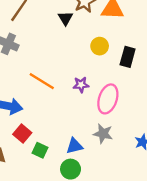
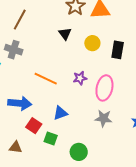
black triangle: (65, 18) -> (65, 34), moved
blue triangle: (75, 146) -> (60, 113), moved

